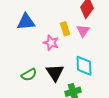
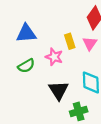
green semicircle: (29, 75) -> (26, 66), moved

